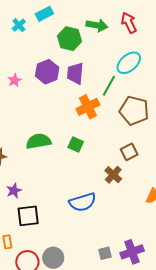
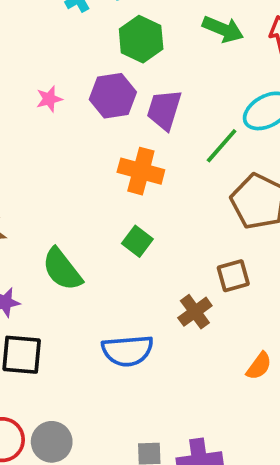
green hexagon: (70, 39) -> (141, 39), moved
orange cross: (88, 107) -> (141, 171), moved, turned 30
green semicircle: (39, 141) -> (62, 269), moved, turned -130

